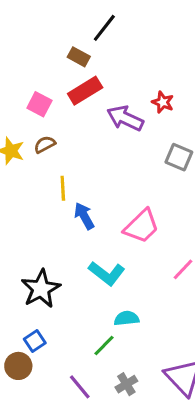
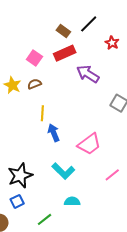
black line: (104, 28) -> (89, 24), moved
red star: (163, 102) -> (112, 43), moved
blue square: (35, 341) -> (17, 201), moved
green line: (104, 346) -> (45, 219), moved

